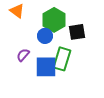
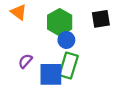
black square: (77, 32) -> (101, 19), moved
blue circle: (45, 36) -> (66, 40), moved

